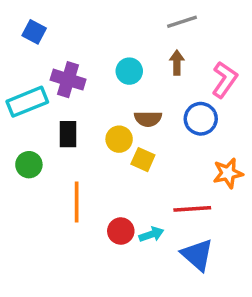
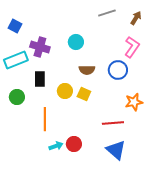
blue square: (34, 32) -> (15, 26), moved
brown arrow: (177, 63) -> (136, 18), moved, turned 32
yellow circle: (119, 139) -> (65, 91), moved
red circle: (121, 231) -> (74, 144), moved
cyan arrow: (151, 234) -> (56, 146), moved

